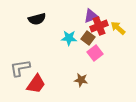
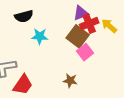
cyan star: (69, 38) -> (40, 36), moved
brown square: (88, 38) -> (78, 36), size x1.5

